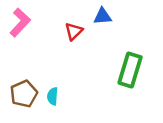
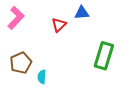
brown pentagon: (24, 94) -> (21, 63), moved

